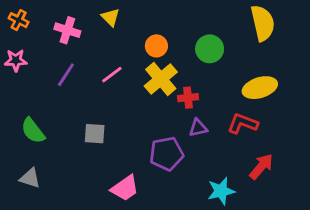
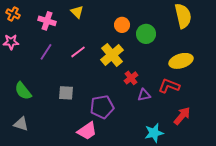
orange circle: (156, 46) -> (122, 25), moved
red cross: (188, 98) -> (131, 78), moved, turned -32
purple triangle: (198, 128) -> (144, 95), moved
purple pentagon: (166, 154) -> (102, 107), moved

